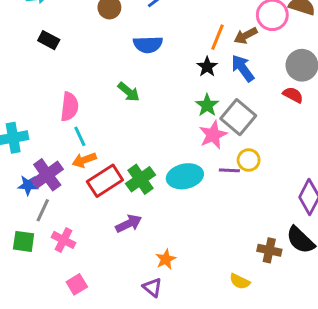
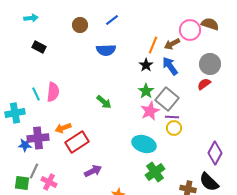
green arrow: (129, 92) -> (104, 102), moved
red semicircle: (293, 95) -> (204, 84), turned -64
cyan line: (80, 136) -> (36, 94), moved
purple line: (229, 170) -> (172, 117), moved
purple cross: (47, 175) -> (38, 138), turned 30
cyan ellipse: (185, 176) -> (144, 144), moved, turned 30
green cross: (141, 179) -> (155, 172), moved
gray line: (43, 210) -> (34, 171), moved

